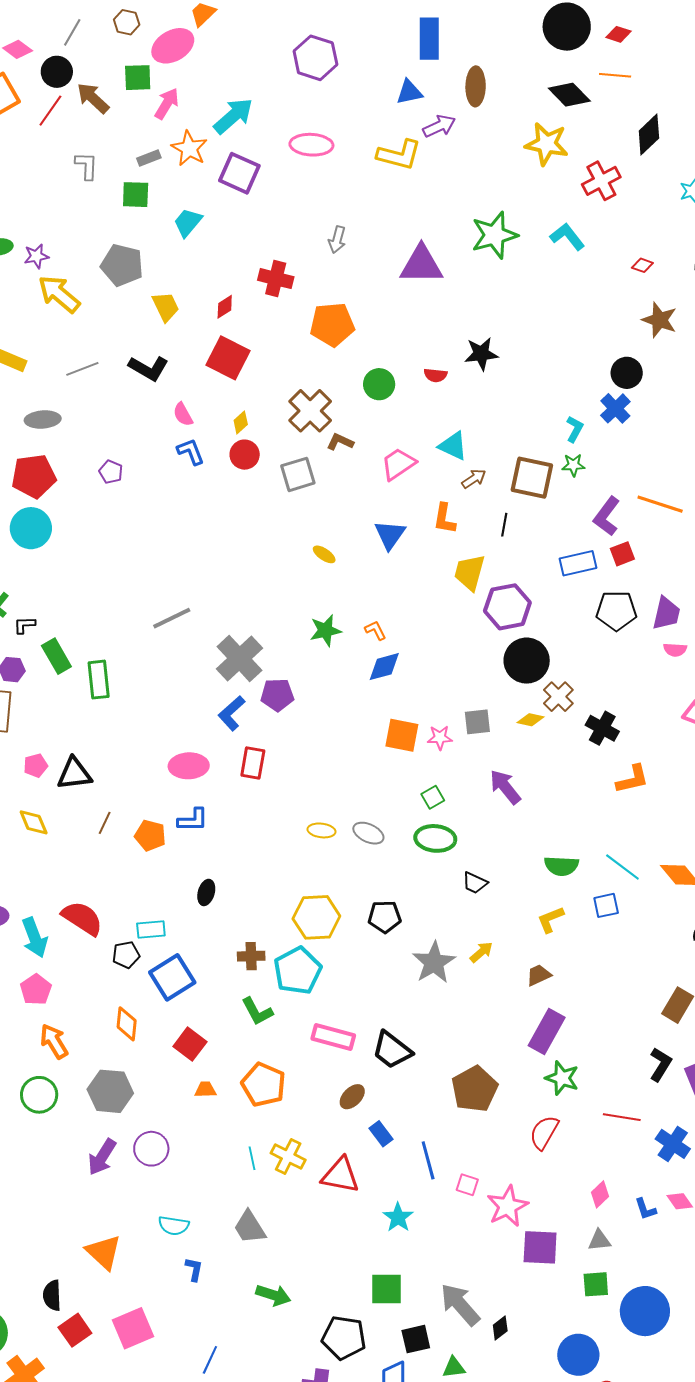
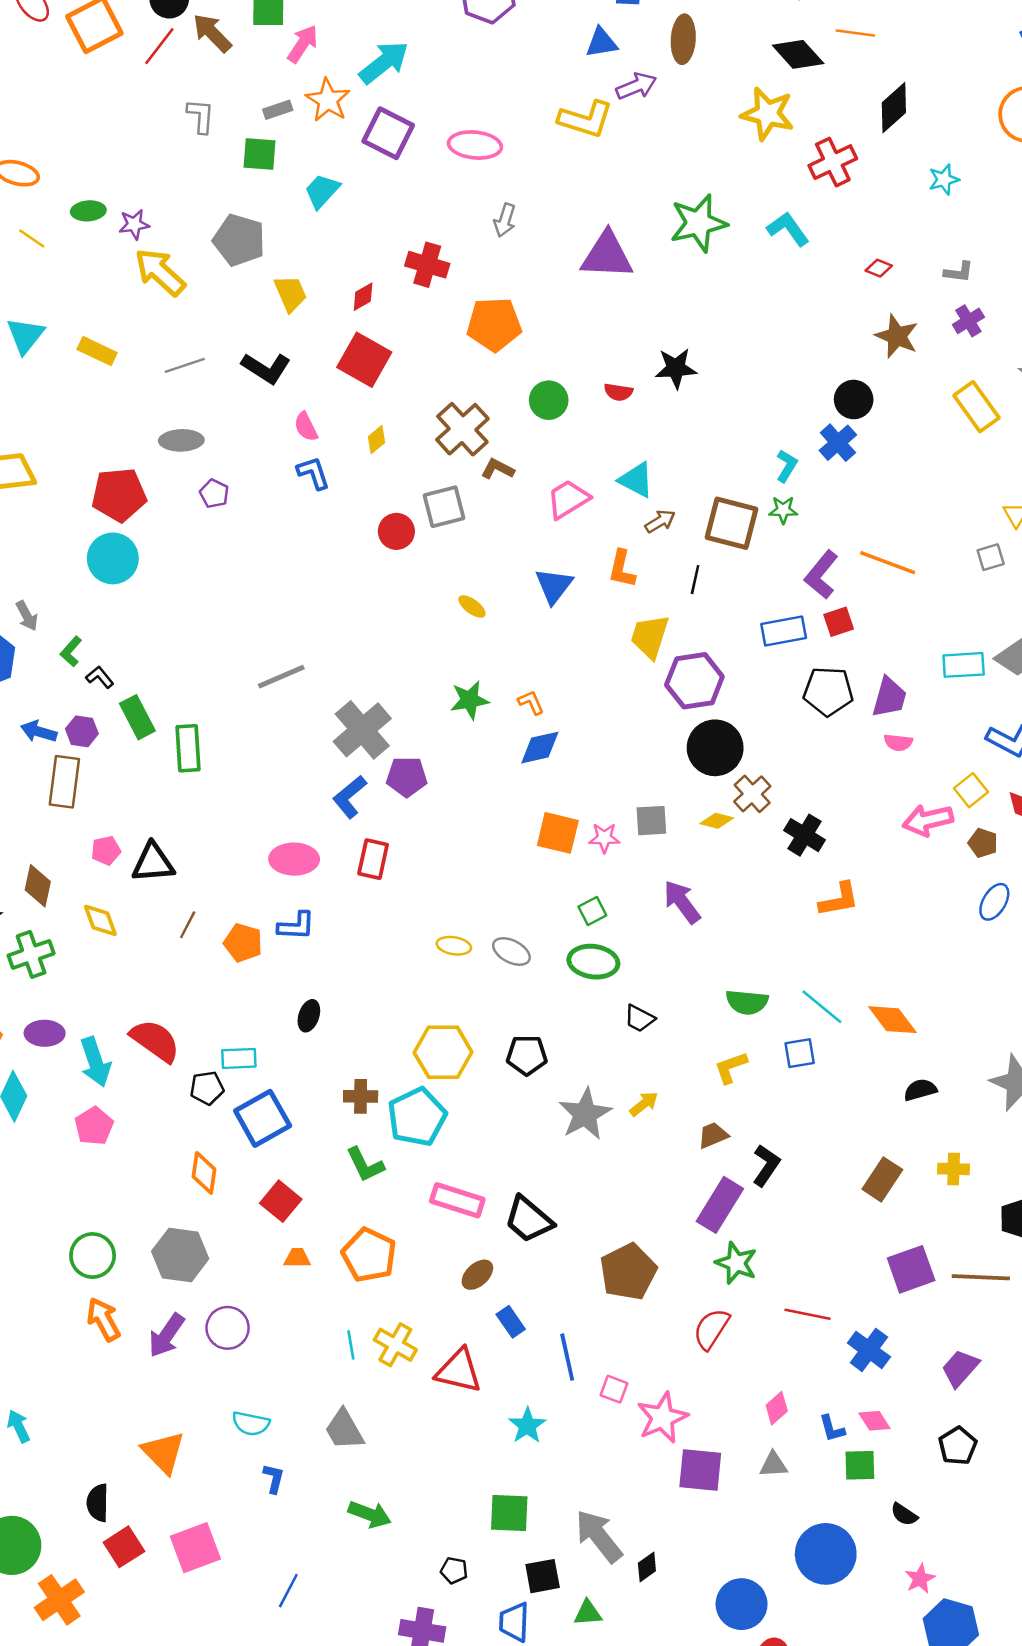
pink ellipse: (311, 145) -> (475, 145), moved
gray ellipse: (43, 419) -> (181, 440), moved
red circle: (245, 455) -> (396, 531), moved
black L-shape: (24, 625) -> (100, 677), turned 50
orange arrow: (54, 1041) -> (104, 1319), moved
black L-shape: (661, 1064) -> (766, 1165), moved
green square: (596, 1284) -> (860, 1465), moved
black pentagon: (344, 1338) -> (454, 1570), size x0.5

